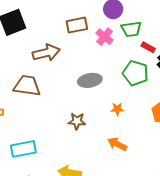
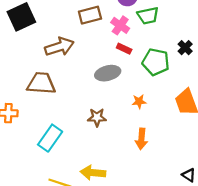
red rectangle: (148, 47) -> (124, 49), moved
orange arrow: (117, 144) -> (141, 139), turned -108
cyan rectangle: (23, 149) -> (50, 138), moved, turned -40

